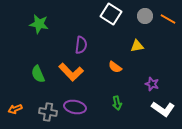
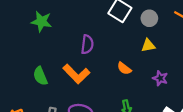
gray circle: (145, 16) -> (149, 18), moved
purple star: (152, 84) -> (160, 78), moved

